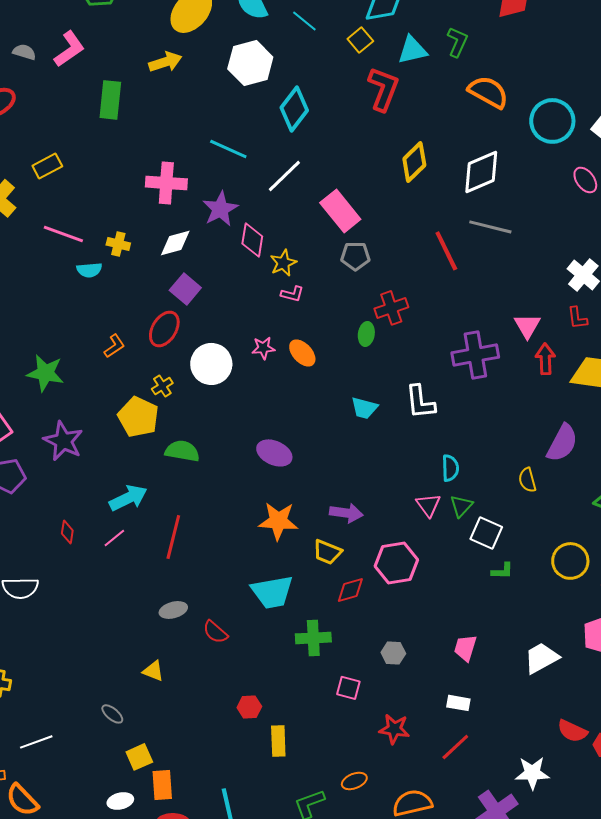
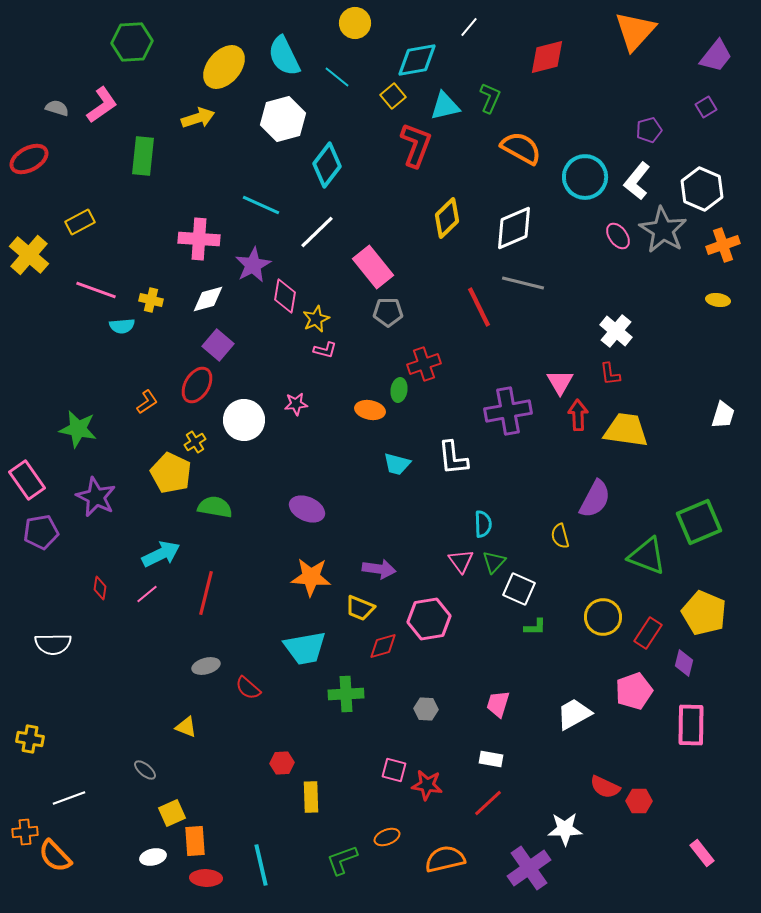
orange ellipse: (302, 353) -> (370, 410), moved, turned -36
pink square: (348, 688) -> (394, 770), moved

